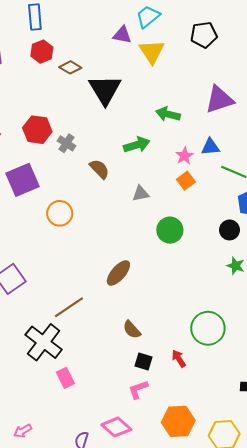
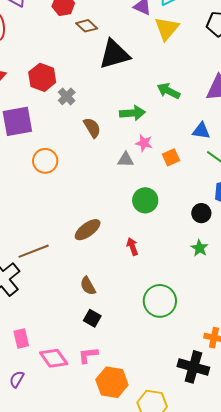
black triangle: (105, 90) -> (114, 54), turned 32
pink star: (184, 156) -> (144, 143), moved, turned 30
red arrow: (179, 359) -> (132, 246), moved
pink rectangle: (65, 378) -> (21, 338), moved
pink L-shape: (138, 389) -> (88, 355), moved
pink diamond: (116, 427) -> (54, 358), moved

